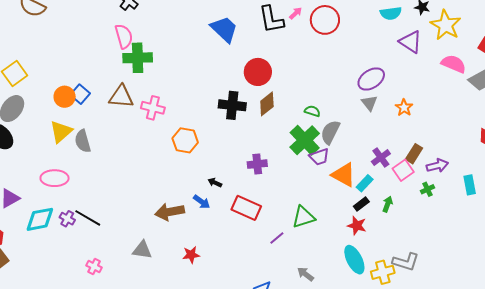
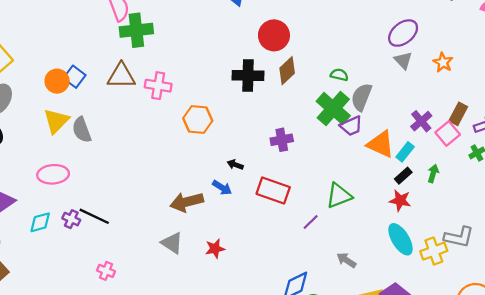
cyan diamond: (40, 219) -> (40, 222), size x0.7
gray triangle: (142, 250) -> (172, 243), moved, turned 30

